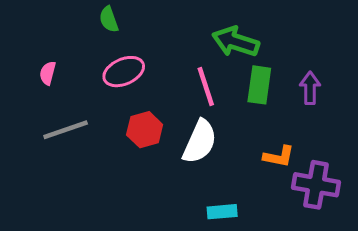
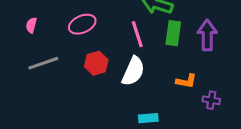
purple arrow: (310, 88) -> (207, 35), size x1.4
purple cross: (316, 185) -> (211, 100), size x0.6

